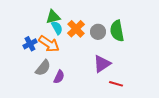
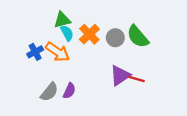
green semicircle: (117, 31) -> (138, 37), turned -30
gray semicircle: (43, 68) -> (49, 92), moved
red line: (116, 84) -> (137, 79), moved

